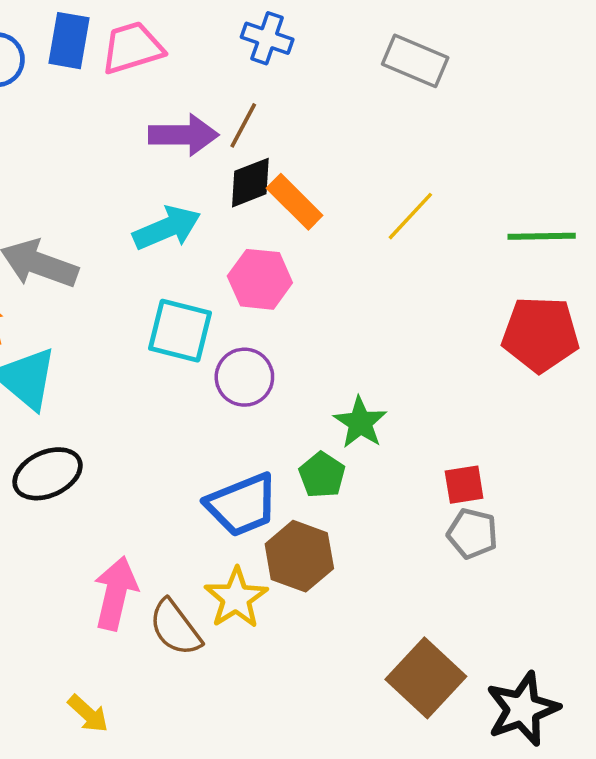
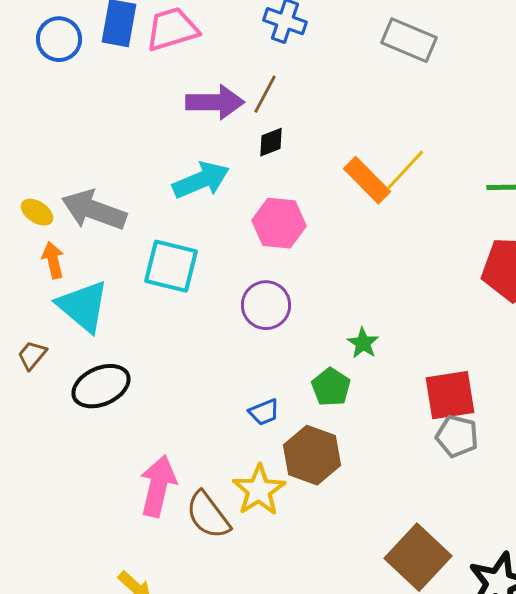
black diamond: (250, 183) -> (271, 142), size x0.7
orange rectangle: (295, 202) -> (367, 180), moved
cyan square: (180, 331) -> (171, 266), moved
green star: (360, 423) -> (363, 343), size x0.7
red square: (464, 485) -> (450, 395), size x1.5
blue trapezoid: (242, 505) -> (264, 412), size x0.5

